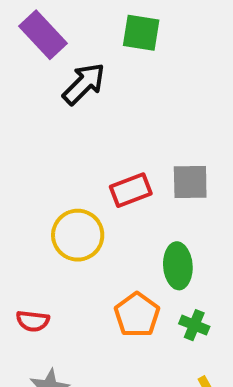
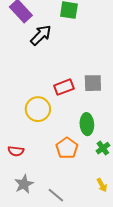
green cross: (194, 325) -> (103, 148), moved, turned 32

